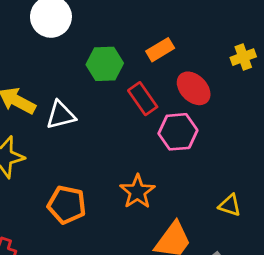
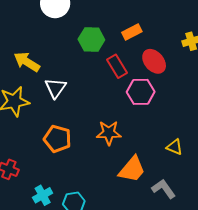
white triangle: (61, 115) -> (55, 88), moved, turned -45
orange star: (137, 192) -> (109, 133), turned 30

